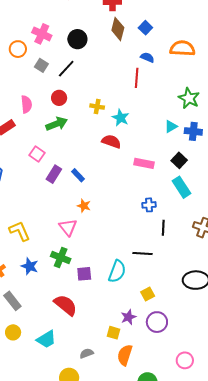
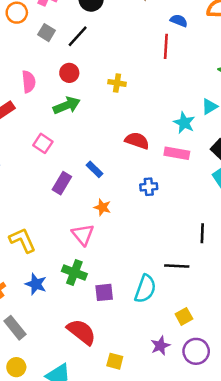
cyan star: (121, 118) -> (184, 123), moved
red semicircle: (111, 141) -> (137, 141), moved
purple rectangle: (54, 174) -> (62, 183), moved
blue cross: (149, 205) -> (149, 187), moved
yellow square: (113, 333) -> (115, 361), moved

